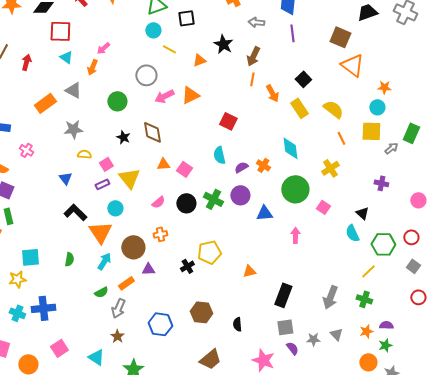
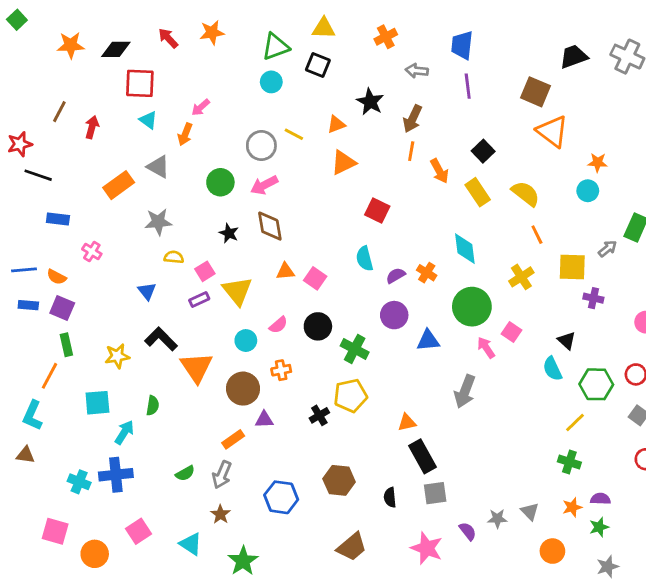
black square: (186, 18) -> (318, 65), turned 30
yellow line: (169, 49) -> (294, 134), moved
orange triangle: (190, 95) -> (343, 162), moved
pink arrow: (164, 96) -> (264, 185), moved
yellow square: (371, 131) -> (572, 267), moved
green cross: (213, 199) -> (355, 349), moved
cyan circle: (115, 208) -> (246, 341), moved
pink arrow: (295, 235) -> (486, 348), moved, turned -35
cyan arrow: (104, 261) -> (124, 432), moved
yellow star: (17, 279) -> (117, 356), moved
green semicircle: (101, 292) -> (185, 473), moved
black rectangle: (283, 295) -> (422, 456), moved, turned -50
gray arrow: (330, 297) -> (465, 391), moved
gray square: (285, 327) -> (435, 493), moved
orange circle: (368, 362) -> (552, 551), moved

